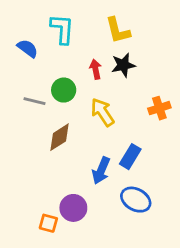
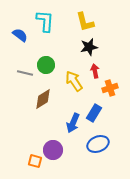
red arrow: (96, 69) -> (95, 71), moved
orange cross: (159, 108) -> (110, 88), moved
blue ellipse: (136, 200) -> (98, 144), turned -50

